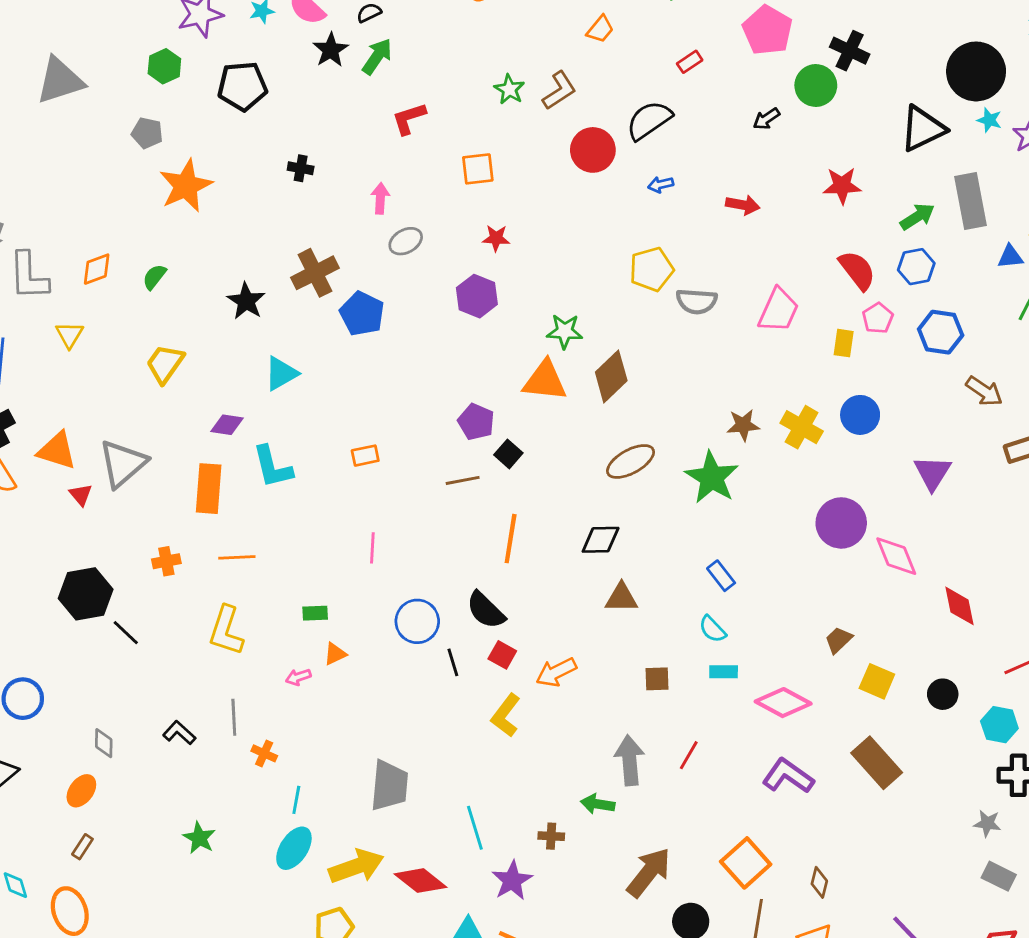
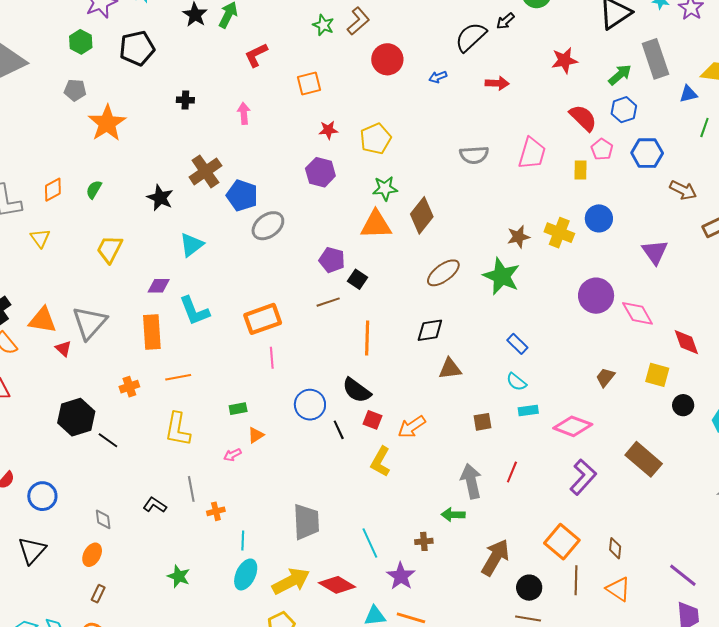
black semicircle: (649, 120) -> (471, 37), moved
gray ellipse: (406, 241) -> (268, 226), moved, size x1.4
yellow pentagon: (651, 269) -> (376, 139), moved
orange rectangle: (365, 456) -> (263, 319), moved, size x1.8
yellow square: (877, 681) -> (657, 375), moved
orange cross: (264, 753) -> (216, 511), turned -30
purple L-shape: (788, 776) -> (583, 477), turned 105

